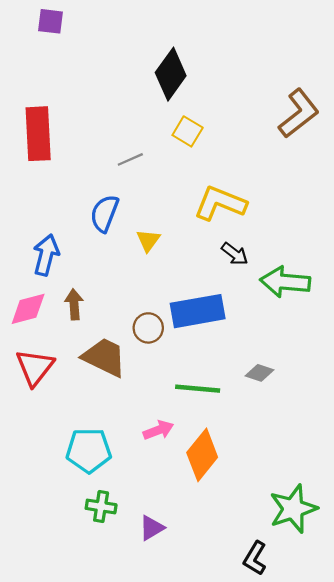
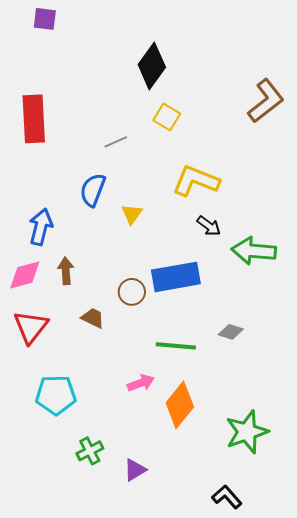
brown trapezoid: (104, 357) -> (93, 318), size x0.6
cyan pentagon: (89, 450) -> (56, 395), moved
green cross: (101, 507) -> (90, 451), turned -36
green star: (293, 509) -> (247, 432), moved
black L-shape: (255, 558) -> (227, 497), turned 108

